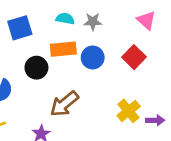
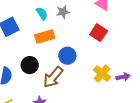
cyan semicircle: (65, 19) -> (42, 14), turned 56
blue circle: (93, 57) -> (67, 56), moved
black circle: (36, 68) -> (30, 65), moved

